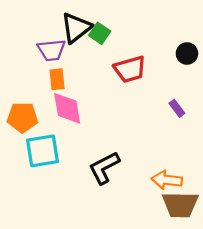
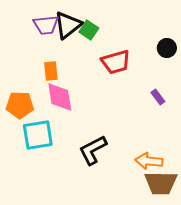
purple trapezoid: (51, 50) -> (46, 25), moved

